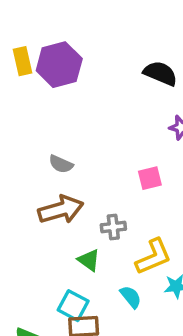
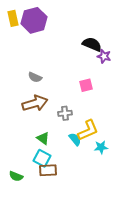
black semicircle: (160, 73) -> (92, 44), moved
green triangle: (89, 260) -> (43, 138), moved
cyan semicircle: (131, 297) -> (75, 139), moved

